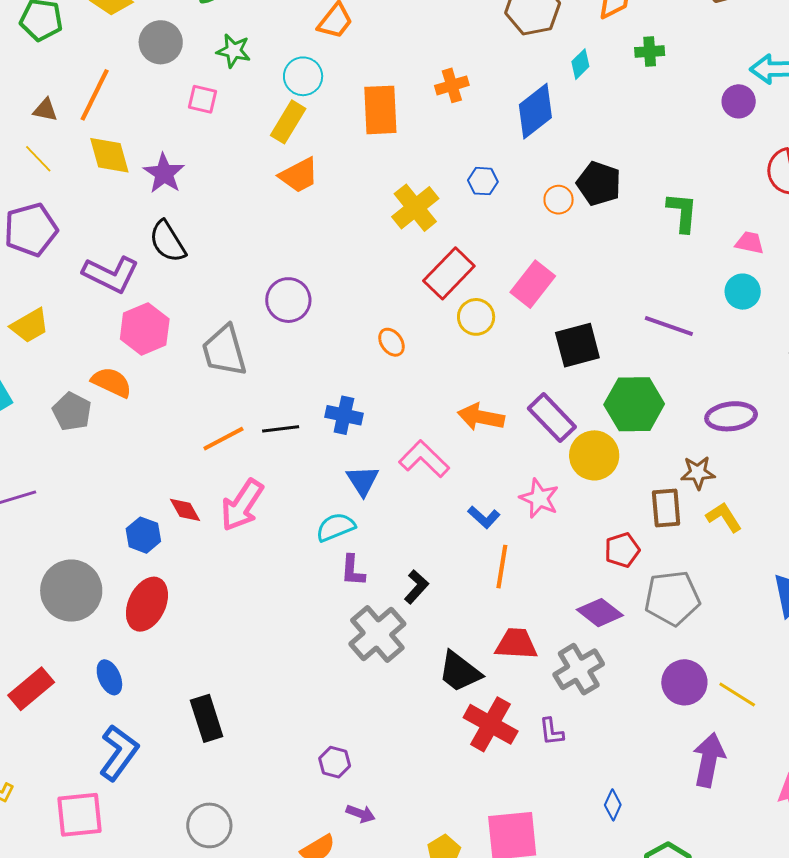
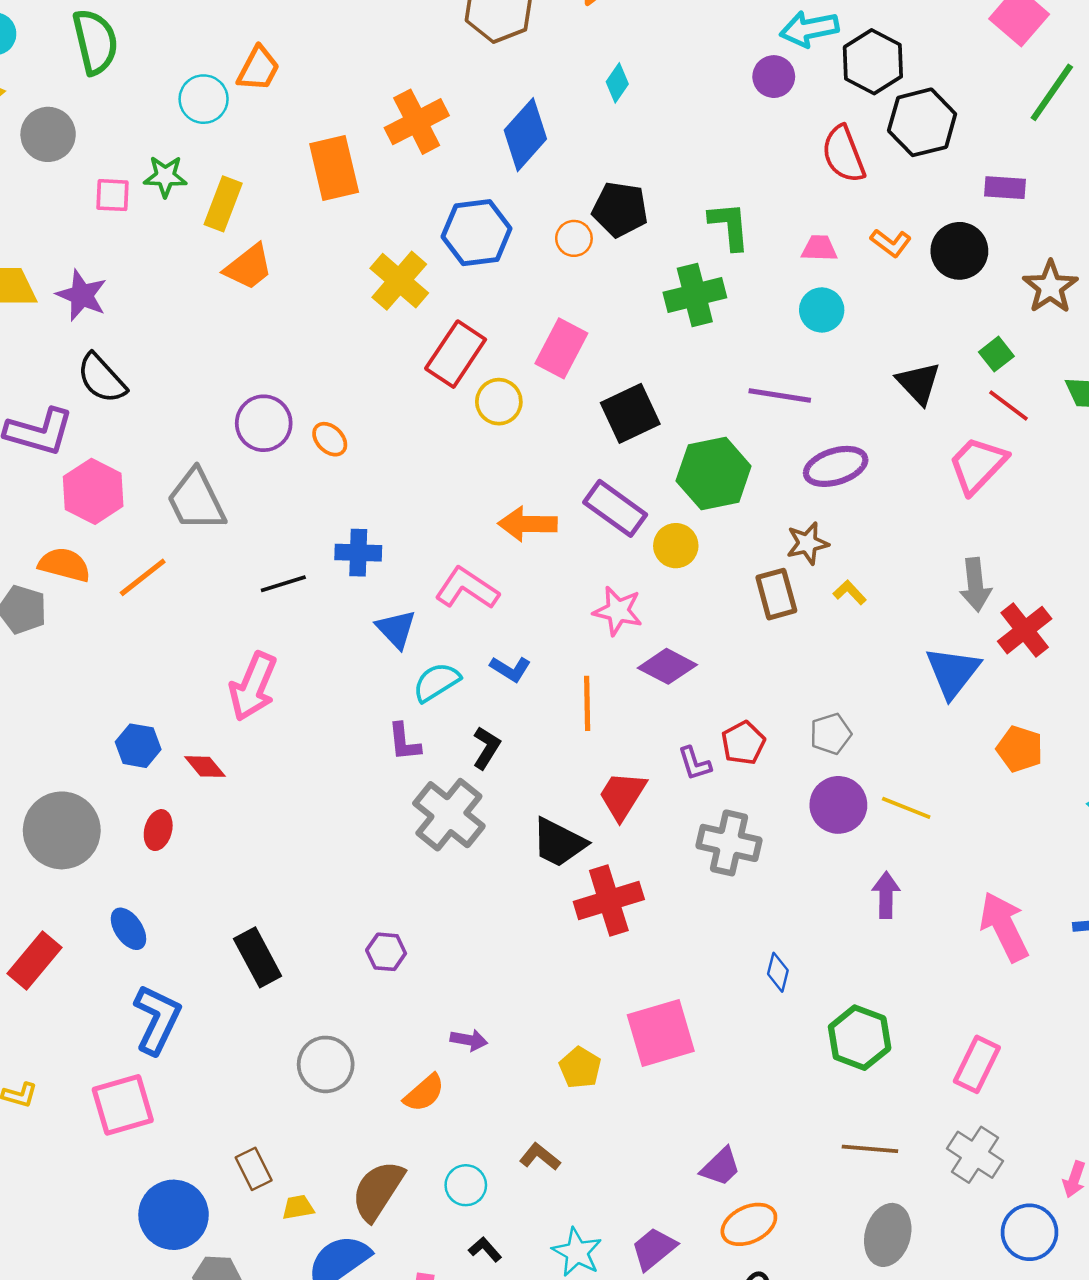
green star: (234, 51) -> (165, 176), moved
green cross: (650, 52) -> (695, 295), moved, size x1.6
cyan diamond: (580, 64) -> (617, 83), moved
cyan circle: (303, 76) -> (204, 99), moved
orange cross: (452, 85) -> (417, 122), size x1.5
blue hexagon: (483, 181) -> (477, 233), size x1.8
purple line: (669, 326) -> (780, 395), moved
orange ellipse: (391, 342) -> (330, 439), moved
orange line: (223, 439) -> (143, 577), moved
yellow circle: (594, 455) -> (676, 546), size x0.7
red diamond: (185, 510) -> (205, 767), moved
blue L-shape: (484, 517) -> (510, 669), moved
yellow L-shape: (724, 517) -> (850, 592), size x0.7
cyan semicircle: (336, 527) -> (436, 682), moved
red pentagon: (622, 550) -> (743, 743), moved
gray pentagon: (672, 598) -> (831, 734), moved, size x0.6
red ellipse: (147, 604) -> (158, 830), size x0.6
purple diamond: (600, 613) -> (667, 666), moved
red trapezoid: (516, 644) -> (622, 795), turned -51
gray cross: (579, 669) -> (729, 843), moved, turned -36
red cross: (491, 724) -> (609, 901), turned -36
purple L-shape: (551, 732) -> (695, 763), moved
purple arrow: (709, 760) -> (886, 895), size x0.7
purple hexagon: (335, 762) -> (386, 952), moved
gray circle: (209, 825) -> (326, 1064), moved

